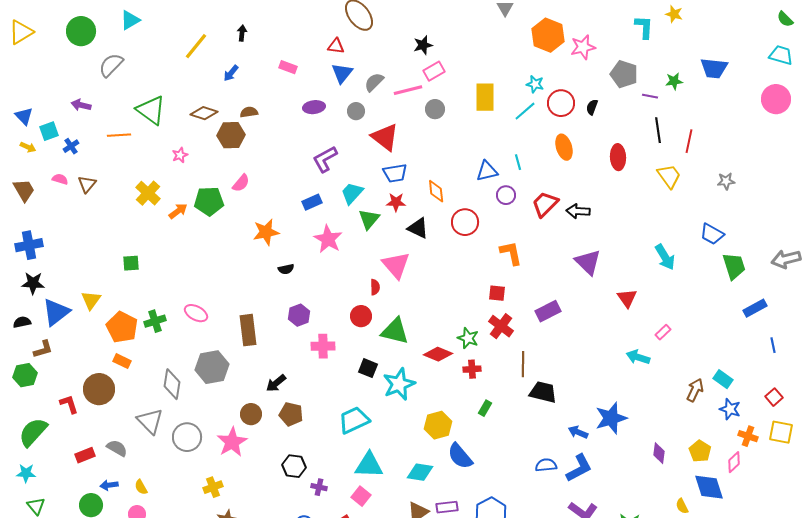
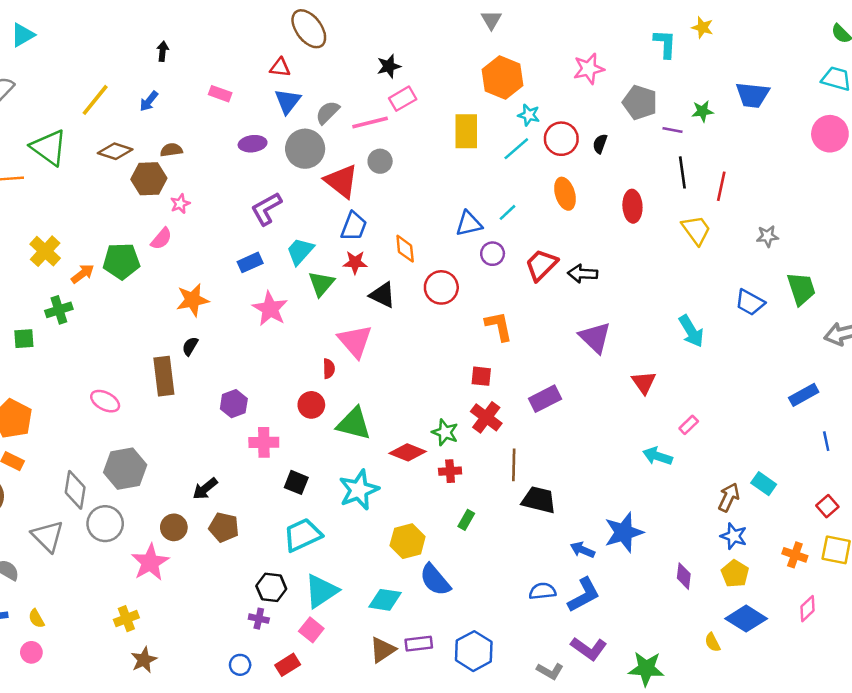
orange hexagon: (548, 35) -> (503, 77), moved
yellow line: (196, 46) -> (95, 100), moved
gray circle: (435, 109) -> (380, 161), moved
gray circle: (356, 111) -> (305, 149), size x1.8
pink star: (180, 155) -> (180, 204), moved
cyan line: (518, 162) -> (508, 212), turned 63
blue trapezoid: (395, 173) -> (354, 226), turned -60
green trapezoid: (734, 266) -> (801, 289), moved
black semicircle: (286, 269) -> (190, 346), moved, turned 133
green cross: (155, 321) -> (59, 310), moved
brown rectangle: (248, 330) -> (164, 376), moved
black square: (368, 368) -> (296, 482), moved
blue star: (730, 409) -> (734, 536), moved
gray circle: (187, 437) -> (105, 524), moved
pink diamond: (734, 462) -> (807, 609), moved
cyan triangle: (369, 465) -> (321, 591), turned -36
black hexagon: (294, 466) -> (271, 587), moved
blue diamond: (709, 487) -> (746, 619), turned -40

